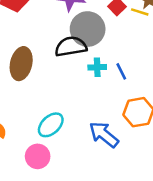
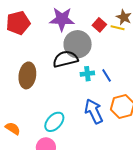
blue arrow: (104, 134) -> (94, 111), moved, turned 30

